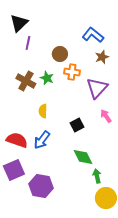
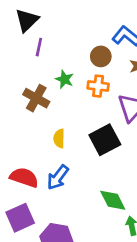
brown circle: (60, 54) -> (101, 56), moved
green star: (47, 78) -> (64, 79), moved
black square: (77, 125) -> (105, 140), moved, size x1.6

